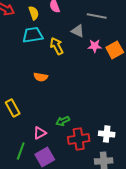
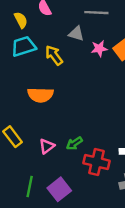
orange semicircle: (41, 77) -> (40, 95), size x1.5
pink triangle: (40, 133) -> (47, 146), moved
red cross: (79, 139) -> (97, 162), turned 30

